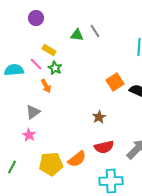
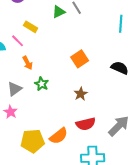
green triangle: (77, 35) -> (59, 12), turned -32
green star: (55, 68) -> (42, 84), moved
orange square: (115, 82) -> (80, 59), moved

